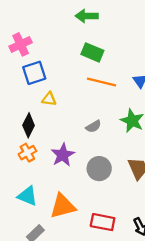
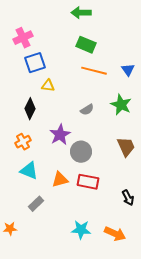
orange cross: (27, 153) -> (23, 142), moved
gray circle: (99, 169) -> (81, 152), moved
orange triangle: (63, 206) -> (60, 180), size x0.7
red rectangle: (103, 222) -> (88, 182), moved

